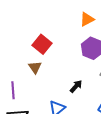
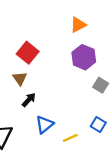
black arrow: (76, 86) -> (29, 100), moved

